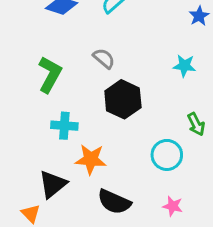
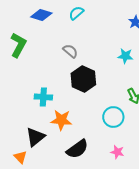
green L-shape: (50, 74) -> (18, 45), moved
black semicircle: (114, 202) -> (77, 149), turned -60

